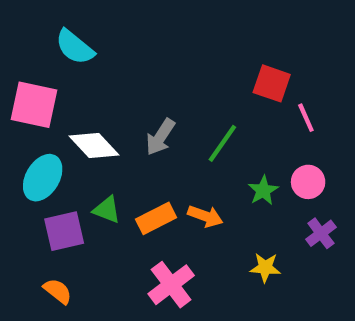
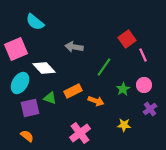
red square: (272, 83) -> (127, 39), turned 36
pink square: (34, 105) -> (16, 49), turned -35
gray arrow: (160, 137) -> (74, 47), moved, turned 66
orange rectangle: (156, 218) -> (73, 91), moved

